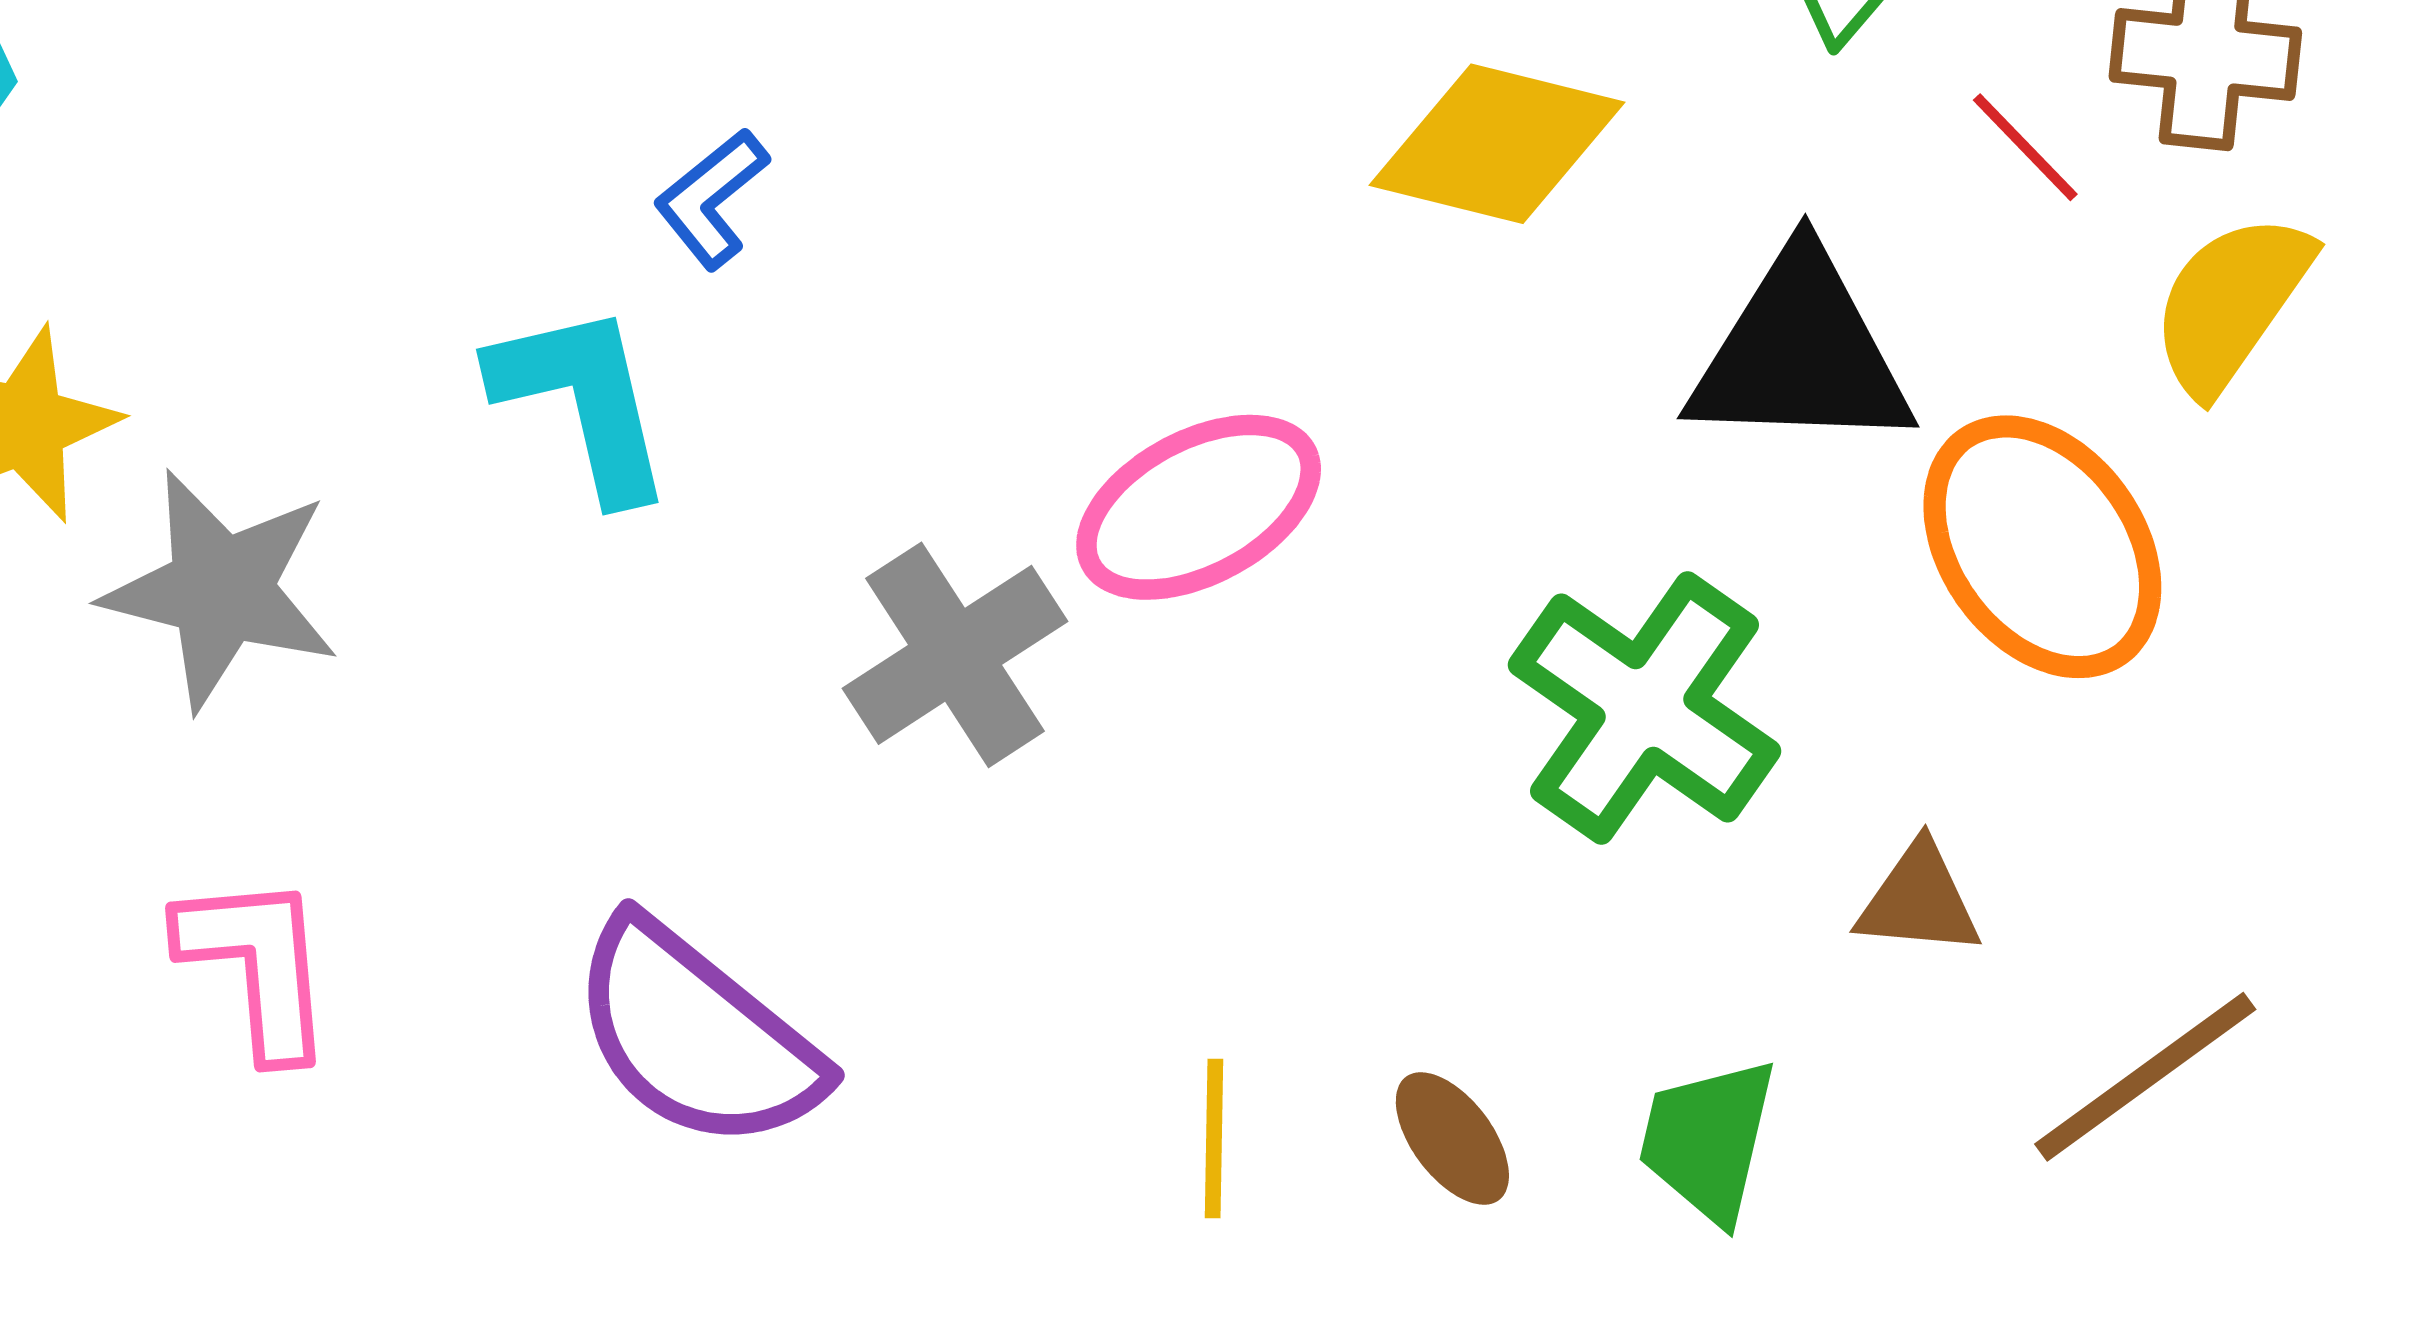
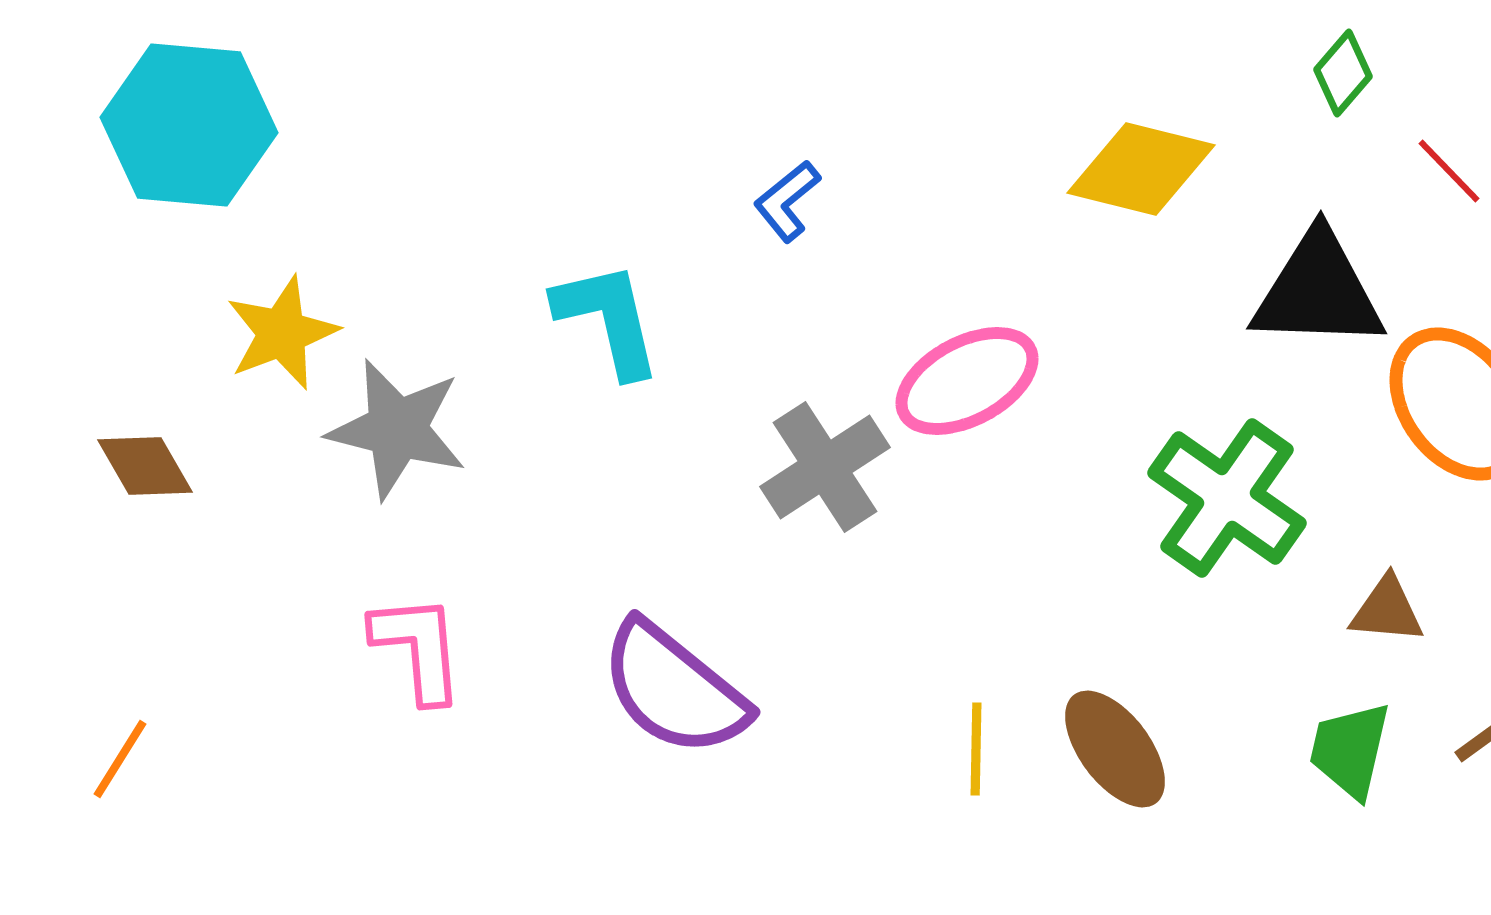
blue L-shape: (711, 199) -> (787, 201), moved
brown ellipse: (1452, 1138) -> (1115, 749), size x1.5
green trapezoid: (1708, 1140) -> (1350, 750), moved

